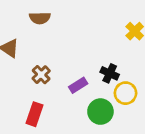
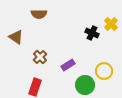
black cross: (110, 73) -> (92, 33), moved

